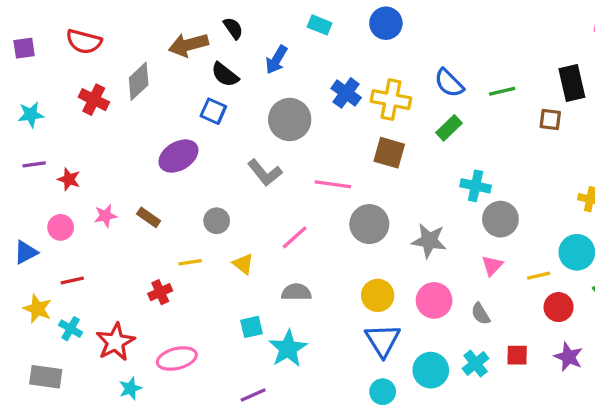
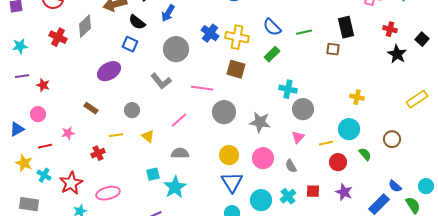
pink star: (105, 216) -> (68, 133), moved

